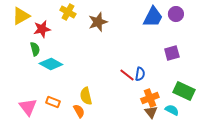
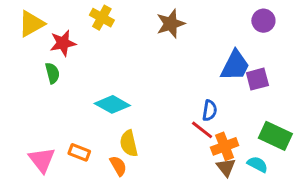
blue trapezoid: (153, 17) -> (235, 66), moved
brown star: (98, 22) -> (171, 24), moved
cyan diamond: (51, 64) -> (112, 104), moved
red line: (127, 75) -> (202, 130), moved

